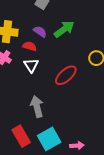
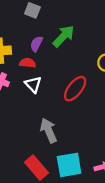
purple semicircle: (40, 32) -> (36, 44), turned -88
cyan square: (49, 139) -> (69, 165), turned 30

